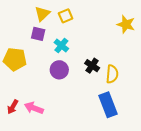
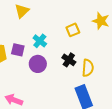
yellow square: (66, 16) -> (73, 30), moved
purple square: (38, 34) -> (18, 50), moved

